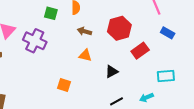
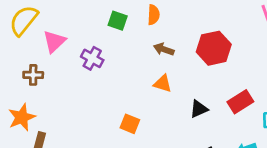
purple cross: (35, 41) -> (92, 58), size x0.7
red rectangle: (140, 51) -> (240, 102), moved

